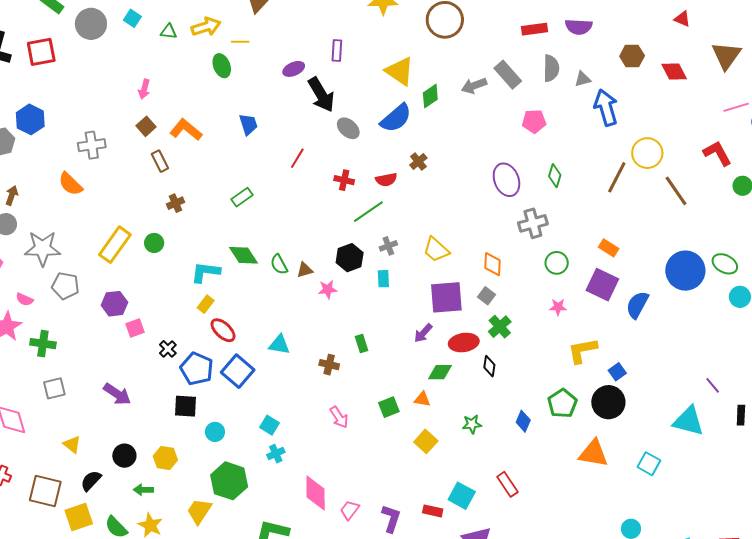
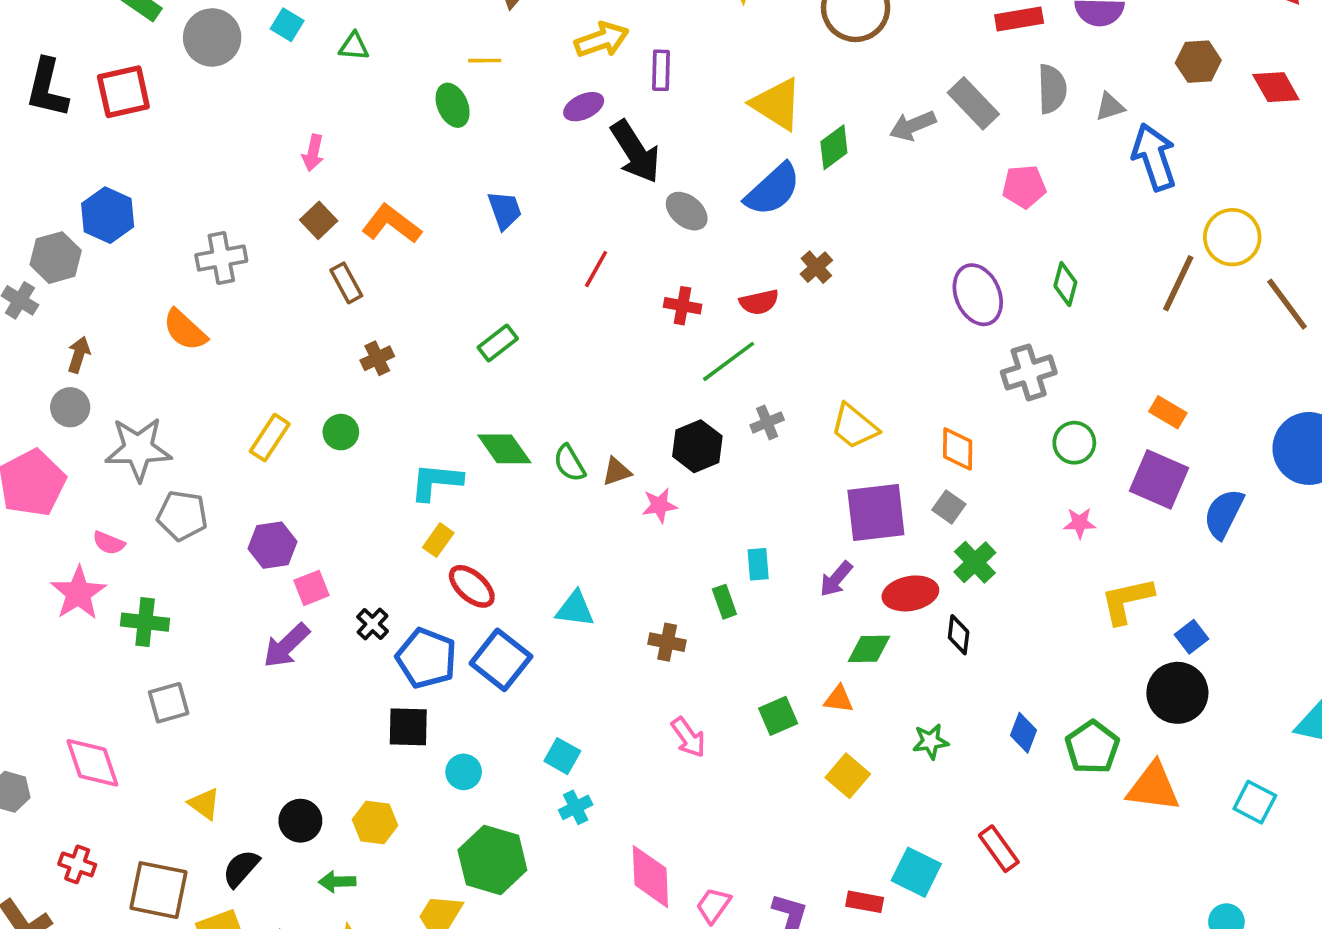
yellow arrow: (206, 27) -> (602, 40), moved
yellow rectangle: (115, 245) -> (270, 438), size x0.7
cyan rectangle: (383, 279) -> (758, 564), moved
purple arrow: (117, 394) -> (286, 646), moved, turned 104
green pentagon: (562, 403) -> (1092, 747), moved

